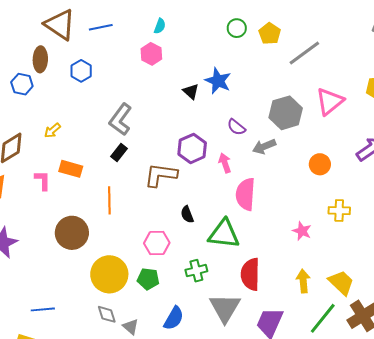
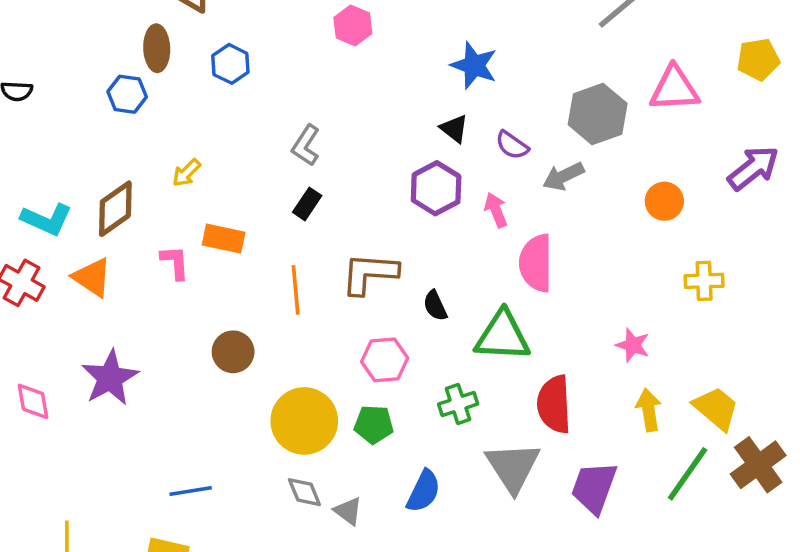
black triangle: (191, 91) -> (454, 129), moved
pink triangle: (330, 101) -> (674, 89), turned 40
gray L-shape: (120, 119) -> (306, 145), size x0.7
brown L-shape: (161, 175) -> (369, 274), moved
pink star: (302, 231) -> (633, 345), moved
brown circle: (72, 233) -> (233, 352), size x0.7

